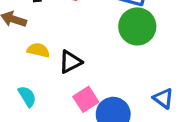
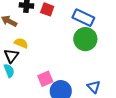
black triangle: (70, 62) -> (11, 56), moved, turned -35

